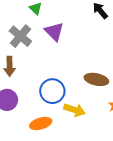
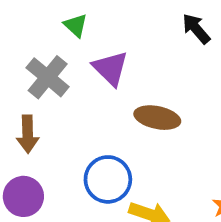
brown ellipse: (96, 79) -> (157, 118), moved

